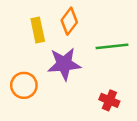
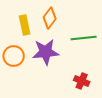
orange circle: (24, 85) -> (14, 56), moved

